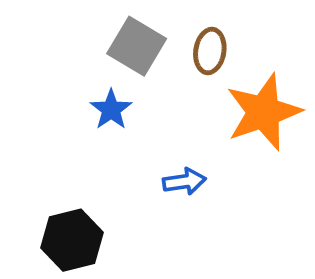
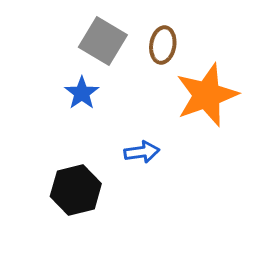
black hexagon: (72, 240) -> (76, 190), moved

